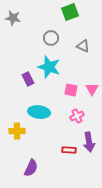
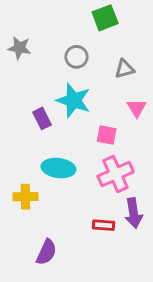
gray star: (13, 18) -> (19, 48), moved
gray triangle: (83, 46) -> (125, 69), turned -40
pink triangle: (92, 89) -> (137, 108), moved
pink cross: (77, 116) -> (116, 174), size x1.6

